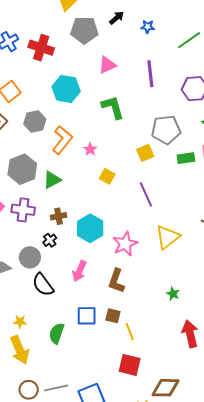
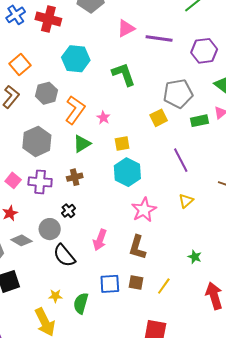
pink triangle: (107, 65) -> (126, 28), moved
purple line: (150, 74) -> (159, 38), turned -72
yellow square: (107, 176) -> (122, 143), turned -35
green triangle: (52, 180) -> (82, 144), moved
purple line: (146, 194) -> (181, 160), moved
brown cross: (59, 216) -> (75, 177), moved
cyan hexagon: (90, 228) -> (127, 172), moved
yellow triangle: (168, 237) -> (186, 201), size x0.6
yellow star: (20, 322) -> (55, 296), moved
yellow line: (130, 332) -> (164, 286), moved, turned 60

